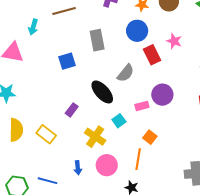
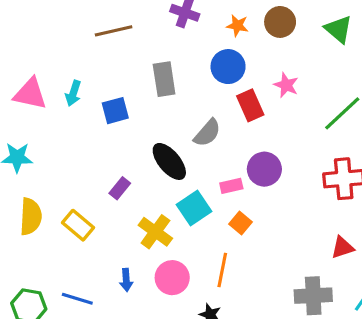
cyan arrow: (33, 27) -> (73, 93), moved
cyan square: (119, 121) -> (194, 208), size x1.5
orange square: (150, 137) -> (241, 223), moved

